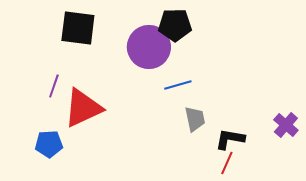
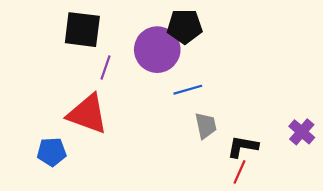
purple line: (54, 86) -> (106, 68), moved
red triangle: (83, 108) -> (88, 114), turned 45

